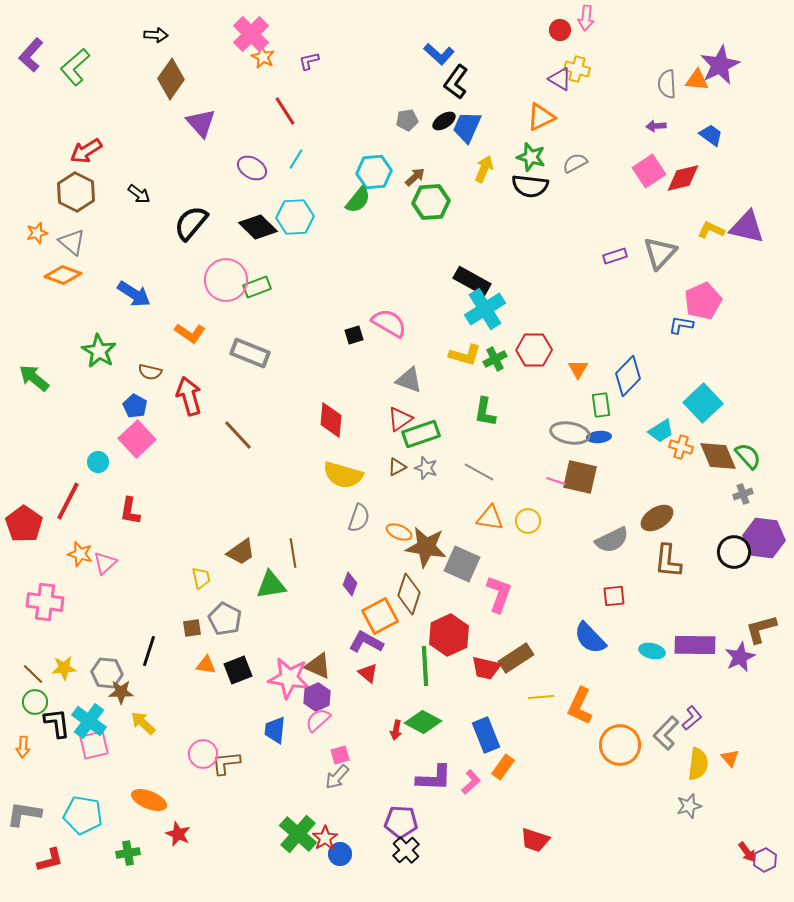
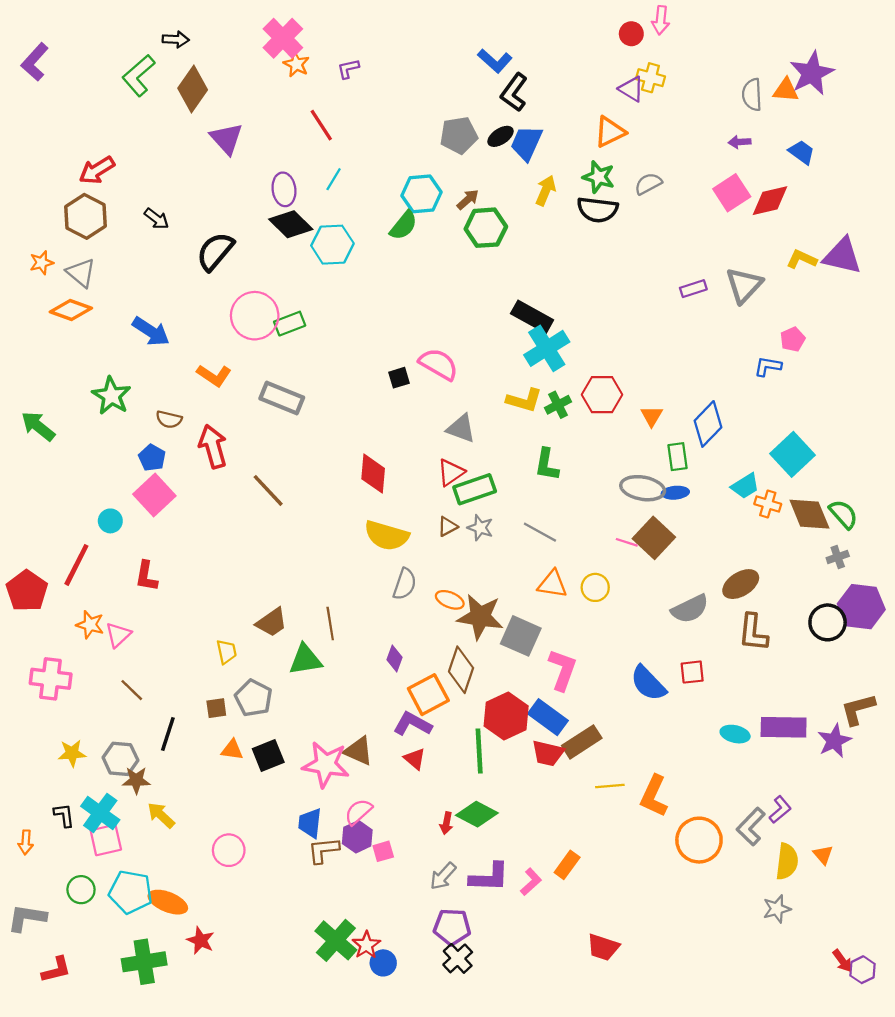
green L-shape: (75, 67) -> (139, 75), moved
gray pentagon: (407, 120) -> (459, 135), size x1.5
purple ellipse: (252, 168) -> (284, 189), turned 52
black diamond: (258, 227) -> (291, 224), moved
pink pentagon: (703, 301) -> (793, 339), size x0.6
brown square: (580, 477) -> (654, 538), turned 30
blue semicircle: (590, 638) -> (648, 683), moved
brown line: (33, 674) -> (132, 690), moved
purple hexagon: (317, 697) -> (357, 837), moved
green circle: (35, 702) -> (81, 890), moved
black L-shape: (57, 723) -> (64, 815), size x0.7
blue rectangle: (486, 735) -> (548, 717), moved, turned -32
brown L-shape: (226, 763) -> (323, 850), moved
gray arrow: (337, 777) -> (443, 876), moved
cyan pentagon: (83, 815) -> (131, 892), moved
green cross: (128, 853) -> (144, 962), size x1.6

